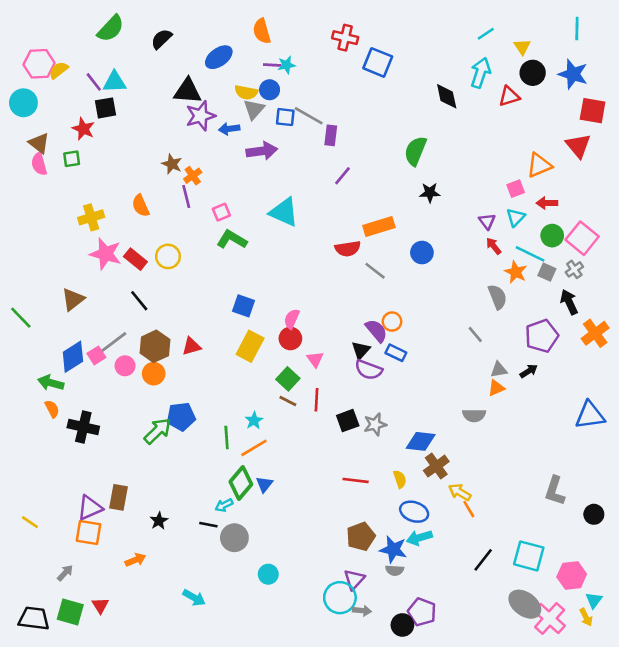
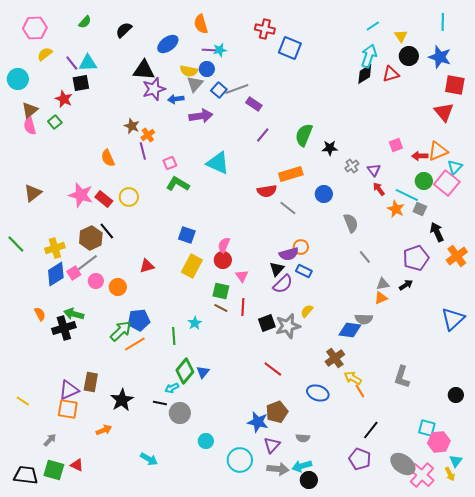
green semicircle: (111, 29) -> (85, 22), size x0.6
pink hexagon: (39, 64) -> (35, 28), moved
black diamond: (447, 96) -> (365, 74), moved, turned 70
gray line: (309, 116) -> (237, 89), turned -50
blue square: (285, 117) -> (219, 90), turned 35
purple rectangle: (331, 135) -> (254, 104), turned -63
brown triangle: (39, 143) -> (30, 110), turned 42
green semicircle: (415, 151) -> (304, 135), moved
green square: (72, 159) -> (55, 122), turned -32
orange triangle: (539, 165) -> (438, 151), moved
yellow cross: (91, 217) -> (55, 248), moved
cyan triangle: (516, 217) -> (455, 167), moved
gray cross: (574, 269) -> (352, 166), moved
gray semicircle: (497, 297) -> (351, 223), moved
brown triangle: (73, 299) -> (33, 193), moved
purple semicircle: (376, 331) -> (289, 254), turned 114
brown hexagon: (155, 346) -> (91, 238), moved
purple semicircle: (369, 370) -> (283, 284), turned -65
green square: (288, 379) -> (221, 291), turned -30
green arrow: (51, 383) -> (74, 314), moved
blue triangle: (590, 415) -> (453, 319), turned -35
gray star: (375, 424) -> (288, 326), size x1.4
black cross: (83, 427) -> (64, 328), turned -30
blue diamond: (421, 441) -> (350, 330), moved
orange line: (254, 448) -> (135, 344), moved
yellow semicircle: (400, 479) -> (307, 311), moved, turned -120
red line: (356, 480) -> (273, 369), turned 30
gray L-shape: (555, 491) -> (402, 377), moved
black star: (159, 521) -> (122, 400), size x1.6
cyan arrow: (419, 538) -> (302, 466), moved
blue star: (393, 549) -> (258, 422), moved
cyan square: (529, 556) -> (427, 428), moved, size x0.7
cyan circle: (340, 598) -> (240, 460), moved
red triangle: (100, 605) -> (77, 465), turned -32
gray arrow: (362, 611) -> (278, 469), size x1.5
purple pentagon: (422, 612) -> (360, 459), moved

